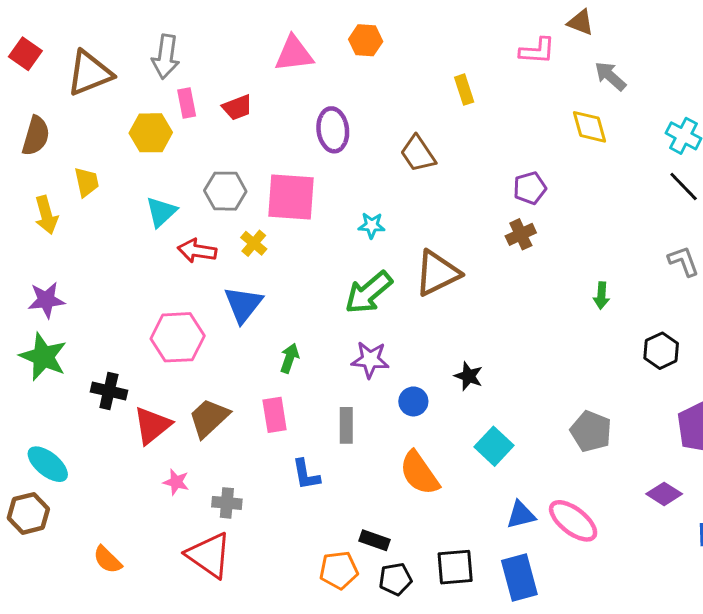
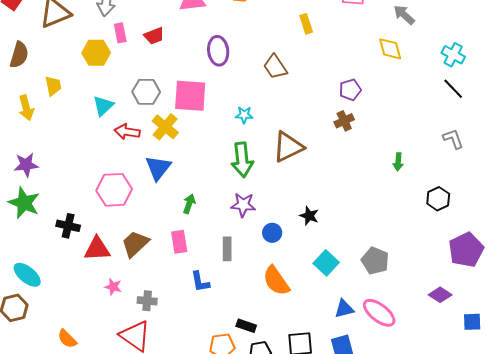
yellow cross: (254, 243) -> (165, 127), size x1.5
green arrow: (369, 293) -> (242, 160), turned -56
red triangle: (152, 425) -> (97, 249), turned 36
gray pentagon: (591, 431) -> (375, 261), moved

